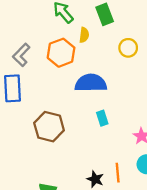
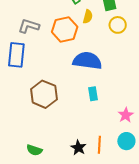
yellow circle: (128, 48) -> (118, 25), moved
gray L-shape: (21, 55) -> (29, 26), turned 55

